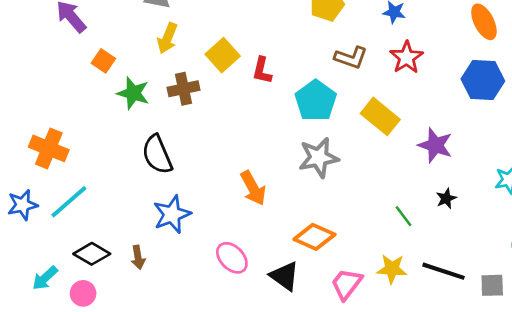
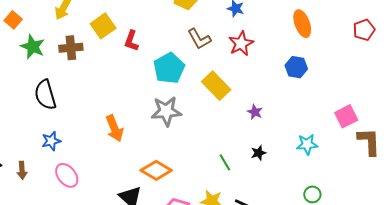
brown L-shape: (351, 58) -> (199, 39), turned 35
blue hexagon: (483, 80) -> (296, 67), size x0.7
purple star: (435, 145) -> (255, 112), size x0.6
blue star: (172, 214) -> (51, 141), size x0.7
pink ellipse: (232, 258) -> (67, 175), moved

